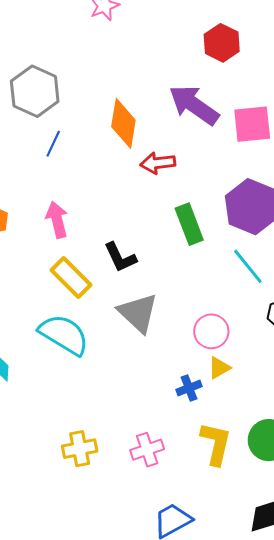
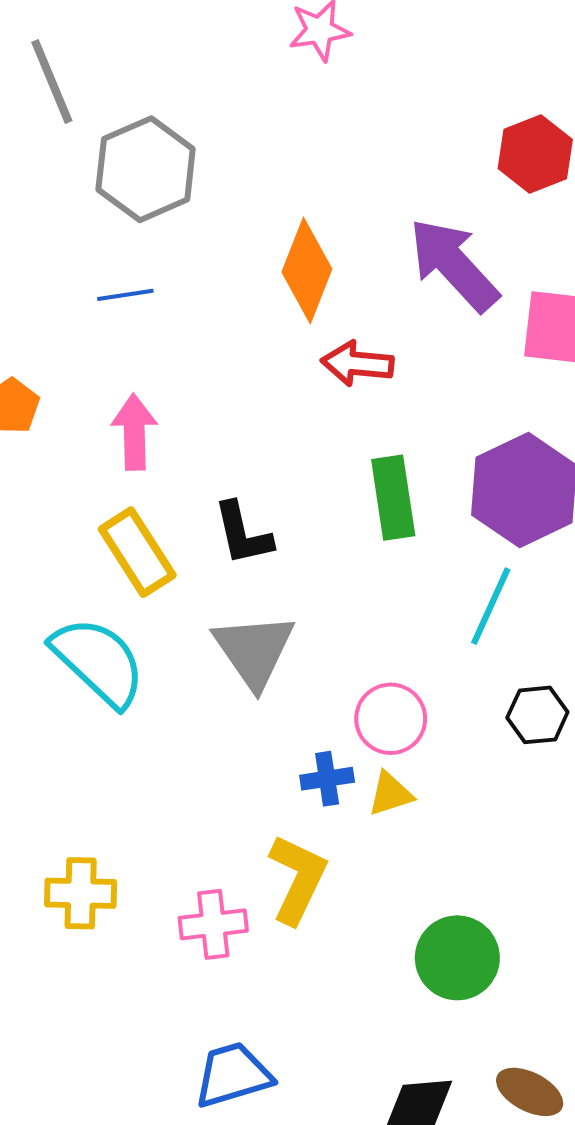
blue line: (53, 144) -> (125, 295), moved, turned 44
cyan line: (248, 266) -> (491, 606), turned 51
blue cross: (189, 388) -> (327, 779), moved
yellow L-shape: (216, 444) -> (298, 879), moved

